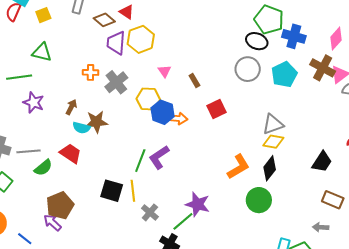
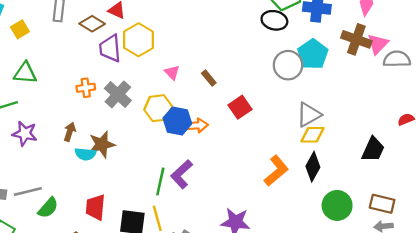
gray circle: (248, 69) -> (288, 65), moved
red trapezoid: (71, 153) -> (96, 207), moved, turned -110
green circle: (259, 200) -> (337, 205), moved
brown rectangle: (333, 200) -> (382, 204), moved

